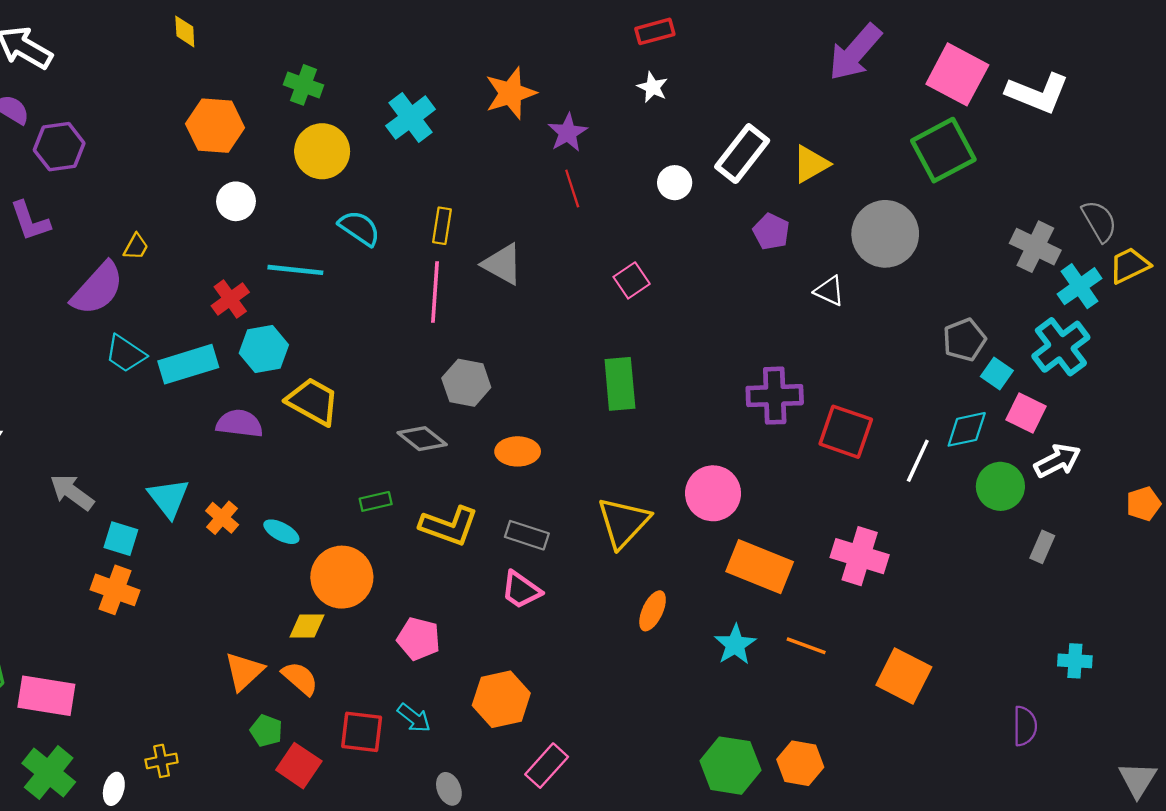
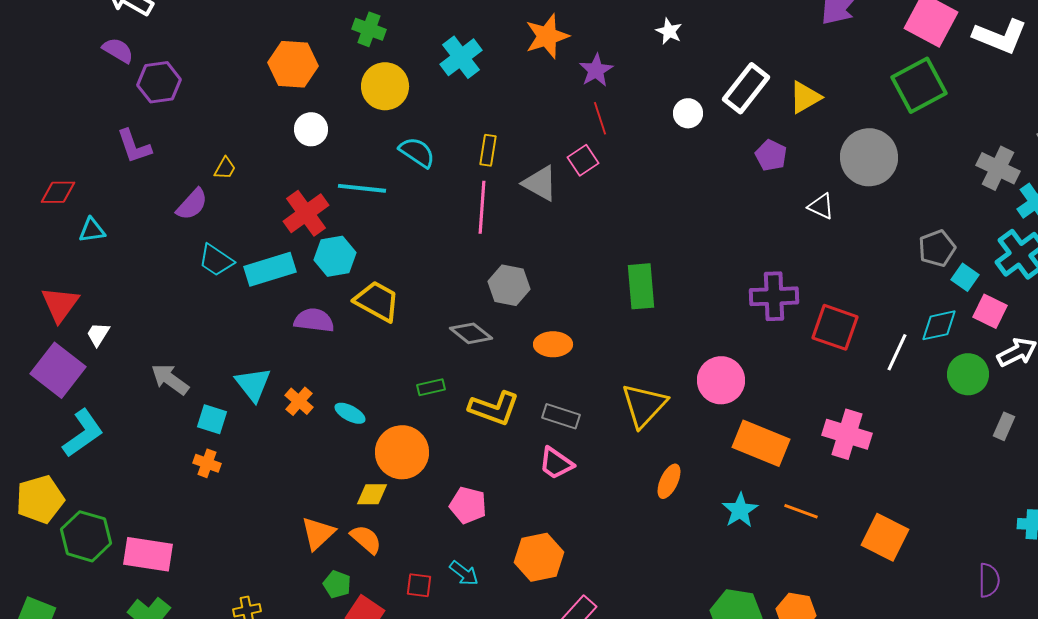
pink square: (632, 280) -> (583, 160), moved
purple semicircle: (98, 289) -> (192, 204), size x0.7
red cross: (230, 299) -> (306, 213), size x1.4
orange cross: (115, 590) -> (207, 463), size x0.7
red square: (362, 732) -> (419, 585), size x0.7

